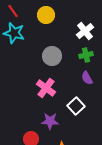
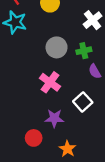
green cross: (86, 55) -> (84, 51), moved

